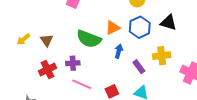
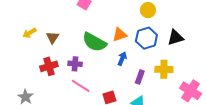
black triangle: (168, 22) -> (175, 38), turned -42
purple rectangle: (139, 67) -> (140, 77), turned 48

